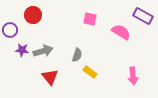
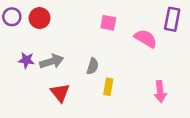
purple rectangle: (143, 16) -> (172, 19), turned 72
purple circle: (10, 30) -> (12, 17), moved
yellow rectangle: (90, 72) -> (108, 87), turned 64

